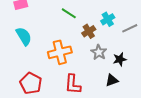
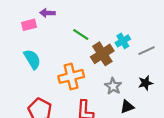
brown cross: (89, 31) -> (102, 54), size x1.5
gray star: (99, 52) -> (113, 86), moved
black star: (120, 59) -> (145, 83), moved

